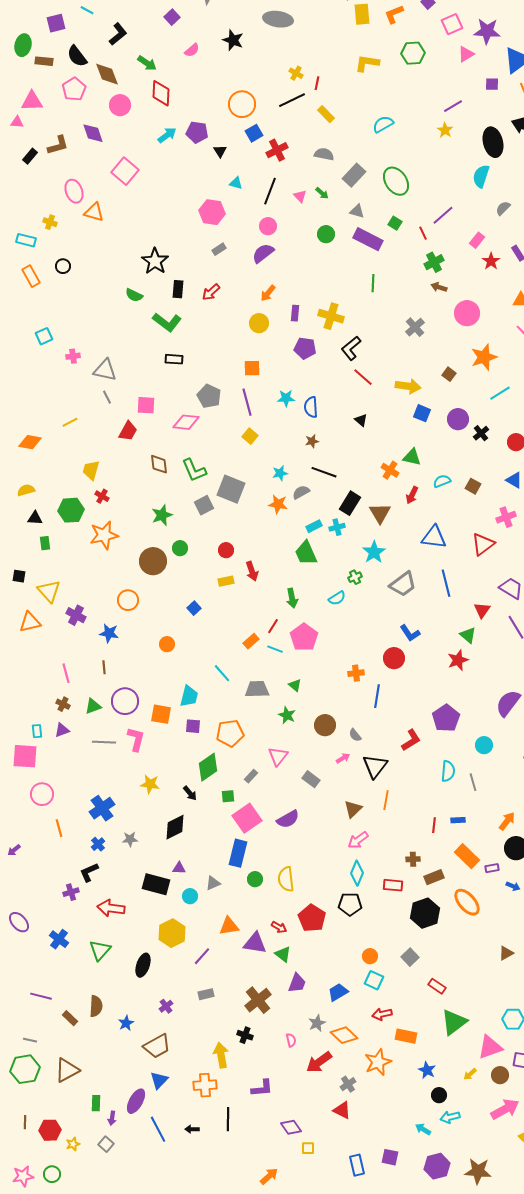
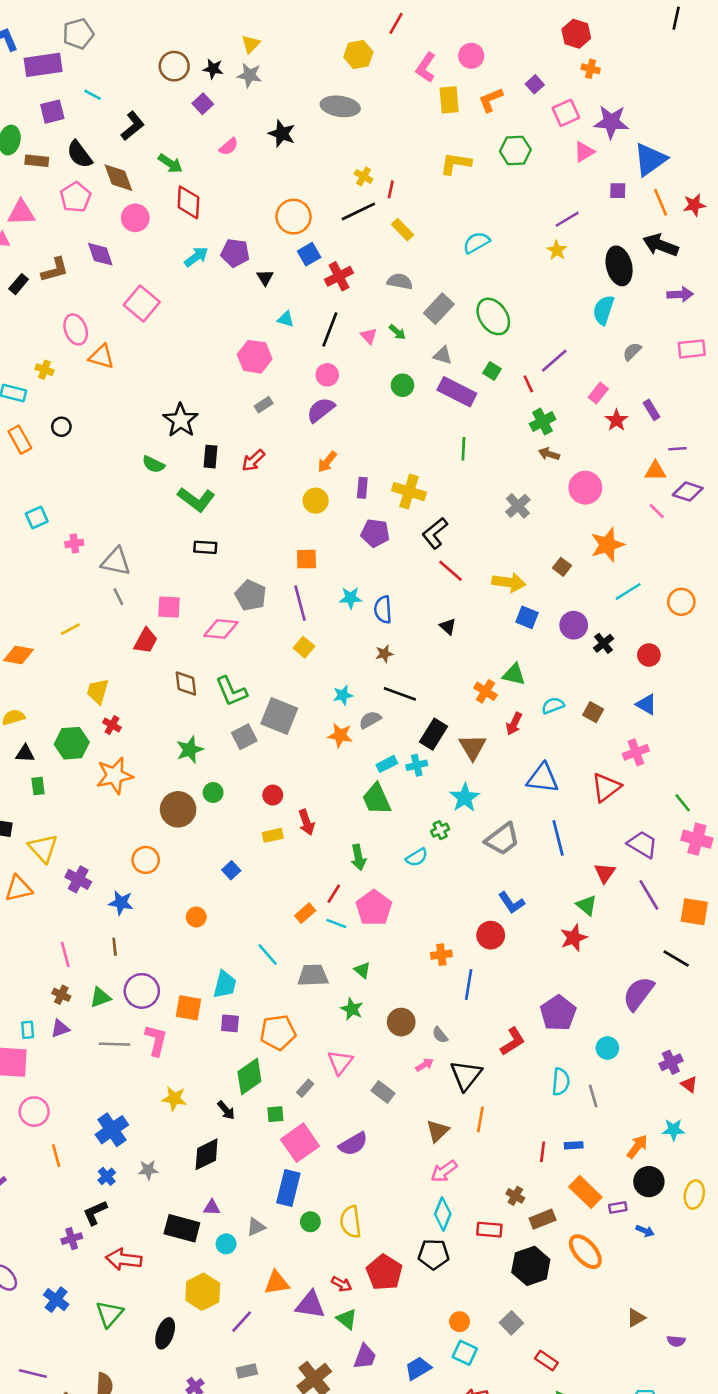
brown cross: (413, 859) -> (515, 1196), turned 32

